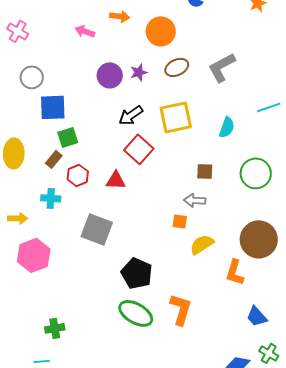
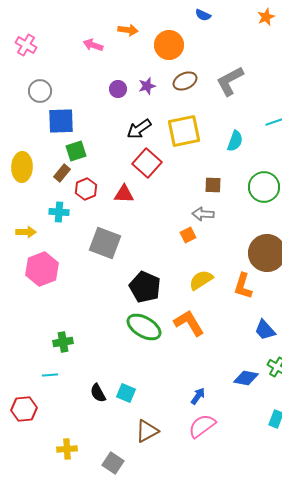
purple circle: (110, 75) -> (118, 89), size x0.7
orange square: (180, 221) -> (188, 235), turned -35
yellow semicircle: (202, 244) -> (201, 280), moved
orange L-shape: (181, 309) -> (189, 323), turned -48

